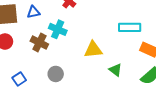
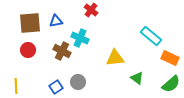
cyan rectangle: (130, 27) -> (151, 36), turned 40
blue square: (19, 79) -> (56, 87), moved

